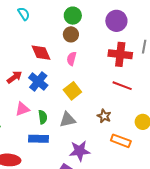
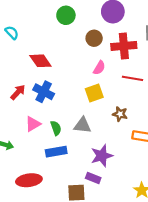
cyan semicircle: (24, 14) -> (12, 33), moved
brown circle: (71, 34) -> (94, 38), moved
pink semicircle: (72, 59) -> (99, 68), moved, turned -152
yellow square: (72, 91) -> (94, 93), moved, turned 30
gray triangle: (68, 120) -> (82, 125), turned 30

